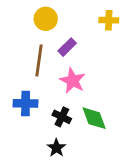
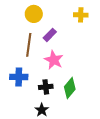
black cross: (62, 117) -> (46, 87), turned -32
green diamond: (94, 118) -> (70, 88), turned 60

